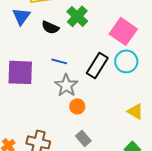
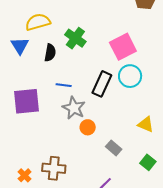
black semicircle: (50, 27) -> (50, 53), turned -96
pink square: (123, 31) -> (123, 47), turned 36
gray rectangle: (83, 138) -> (114, 148), moved

